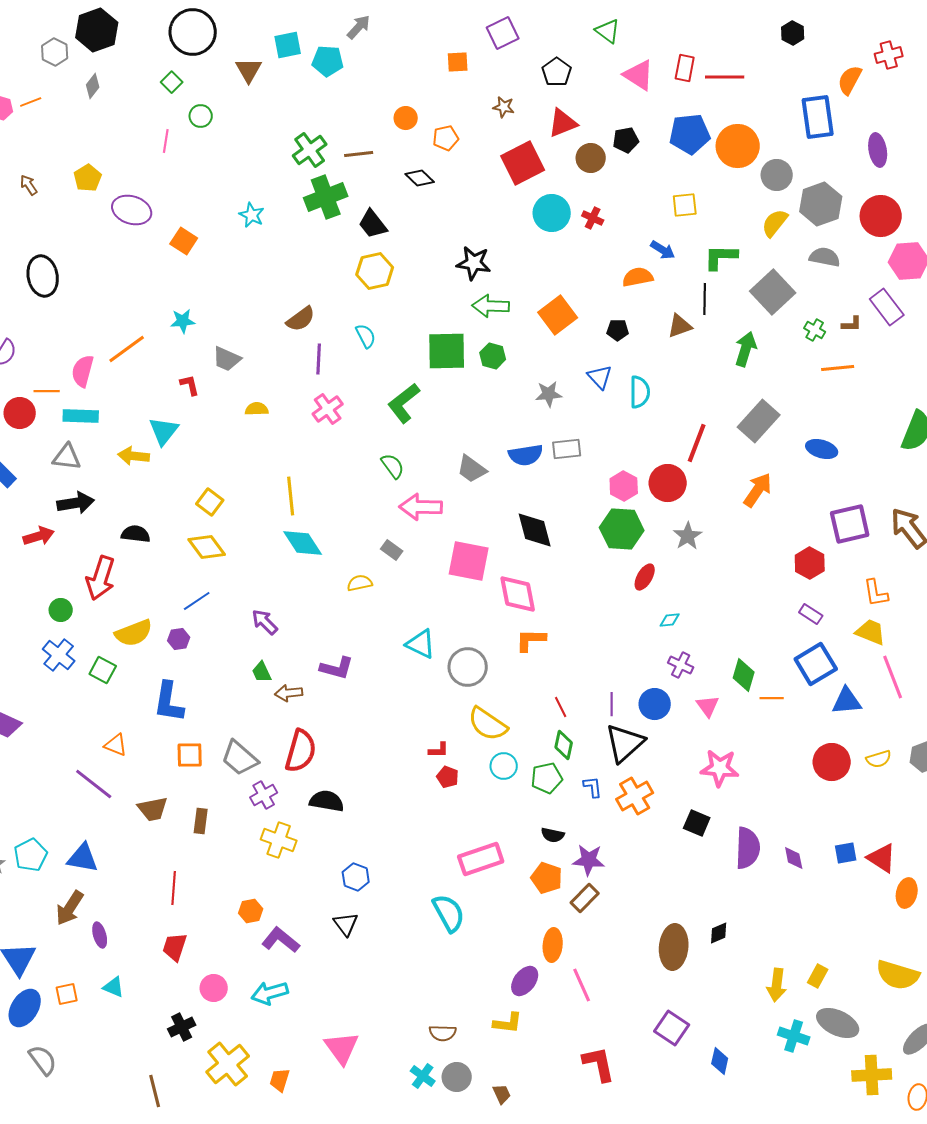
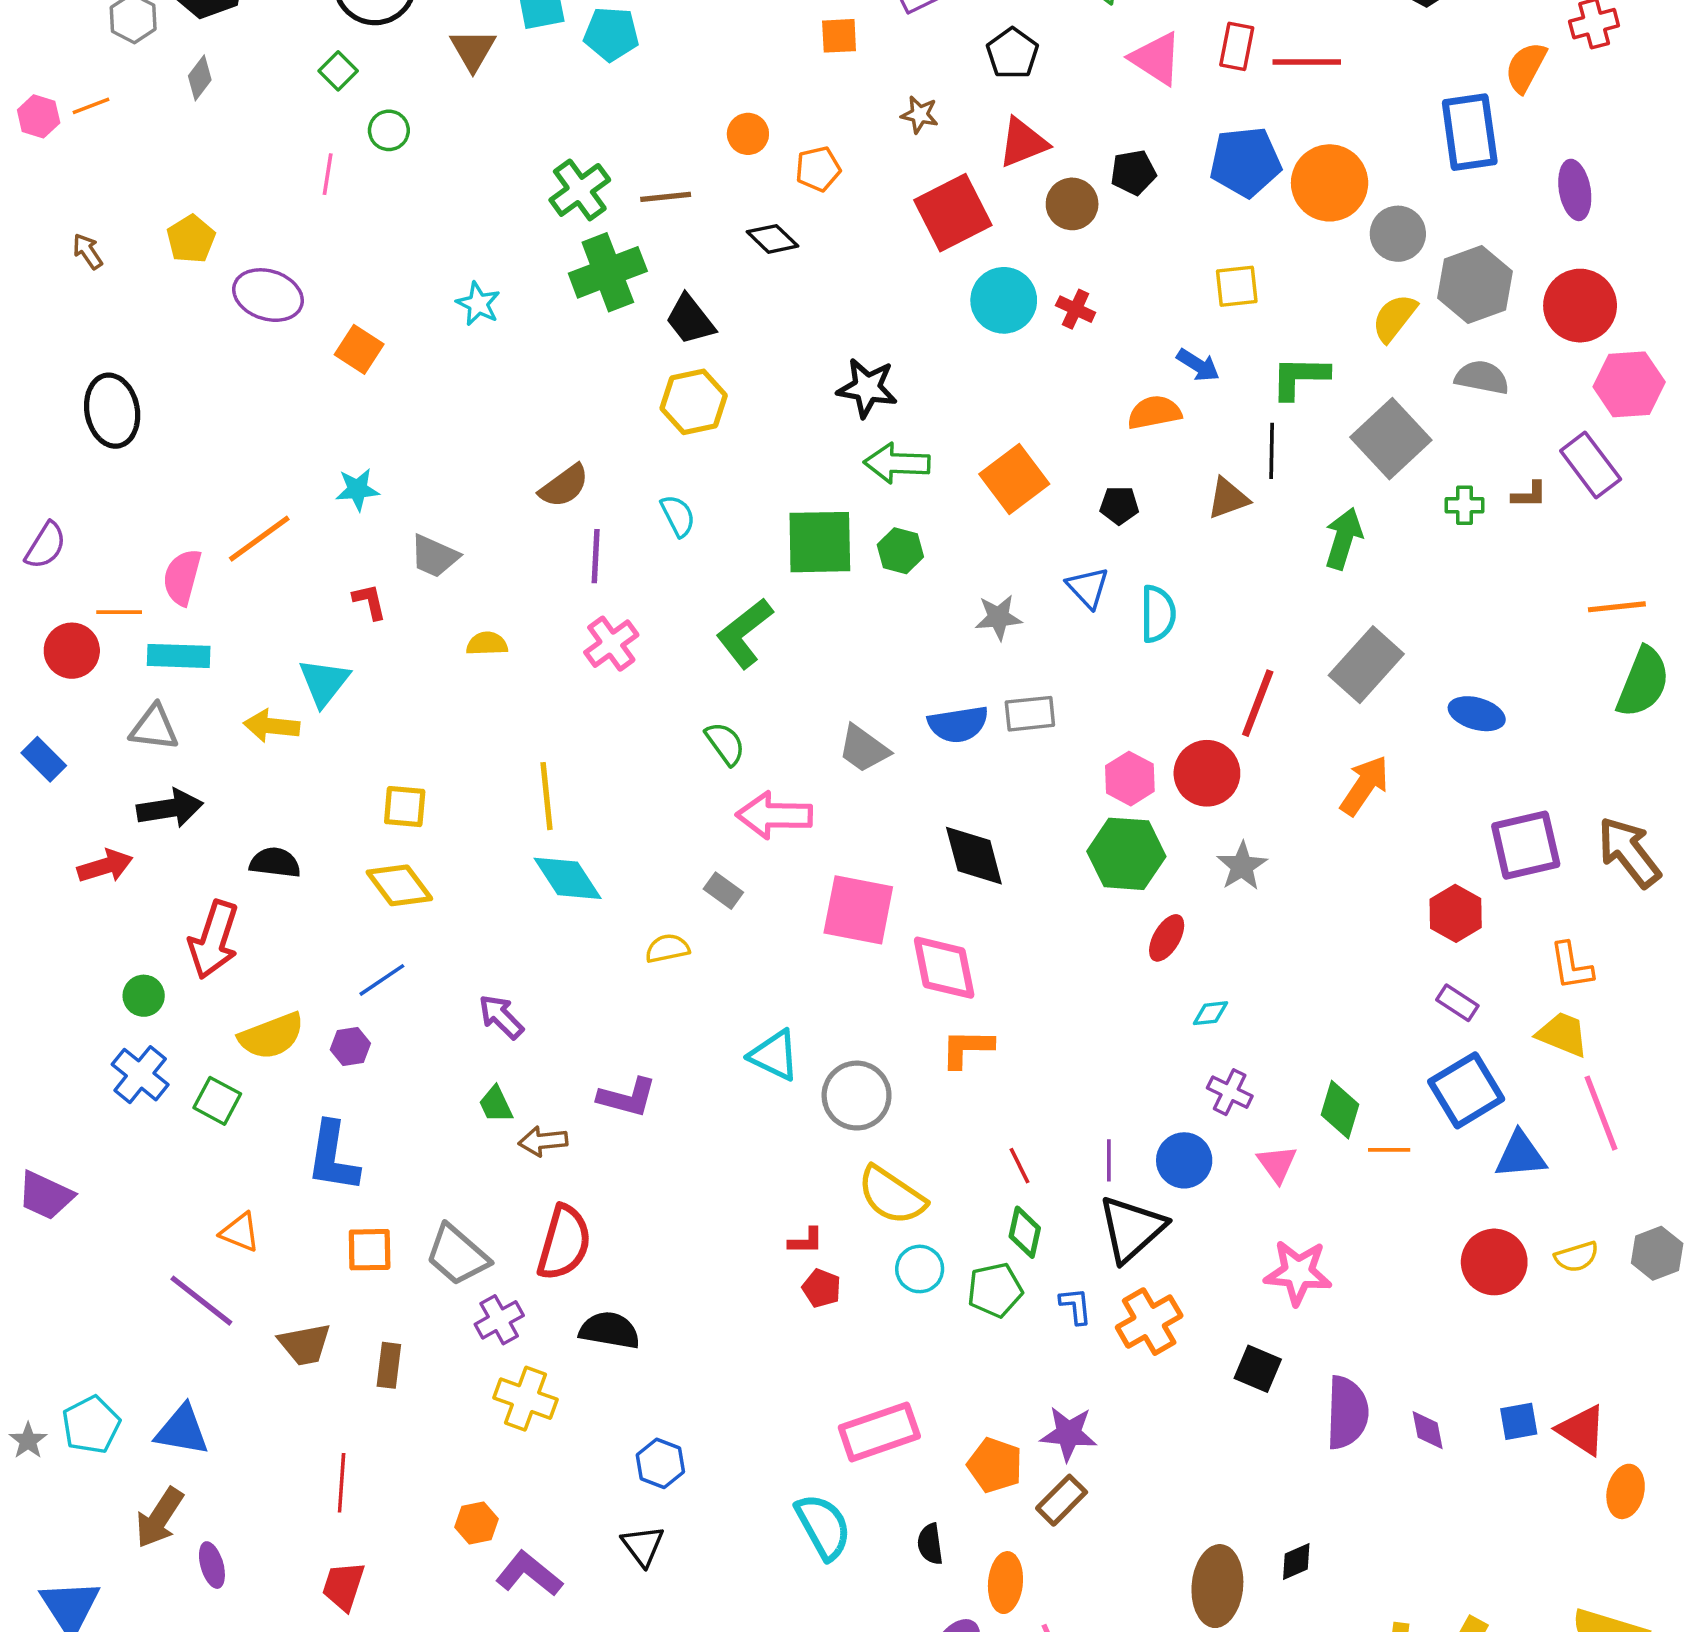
green cross: (815, 330) -> (1464, 505), turned -30
orange line: (838, 368) -> (1617, 607), moved
yellow square: (210, 502) -> (405, 807), turned -32
black semicircle: (553, 835) -> (930, 1544), moved, turned 70

